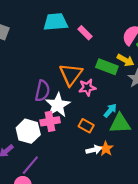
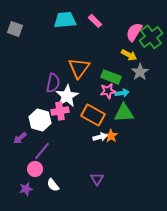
pink rectangle: (85, 33) -> (95, 21), moved
green rectangle: (107, 67) -> (111, 77), moved
pink star: (87, 87) -> (108, 91), moved
cyan arrow: (110, 110) -> (122, 93), moved, turned 40
orange rectangle: (86, 126) -> (93, 115), size x1.6

